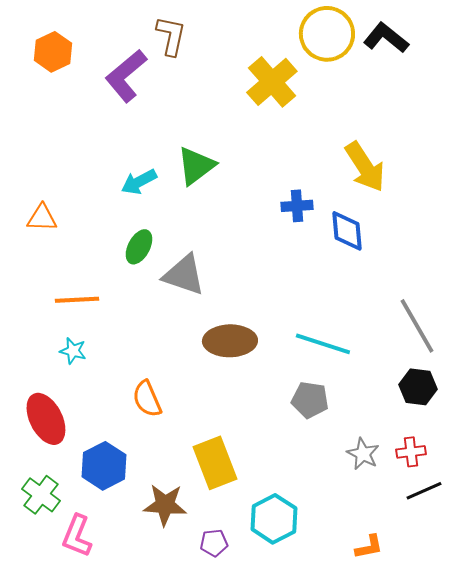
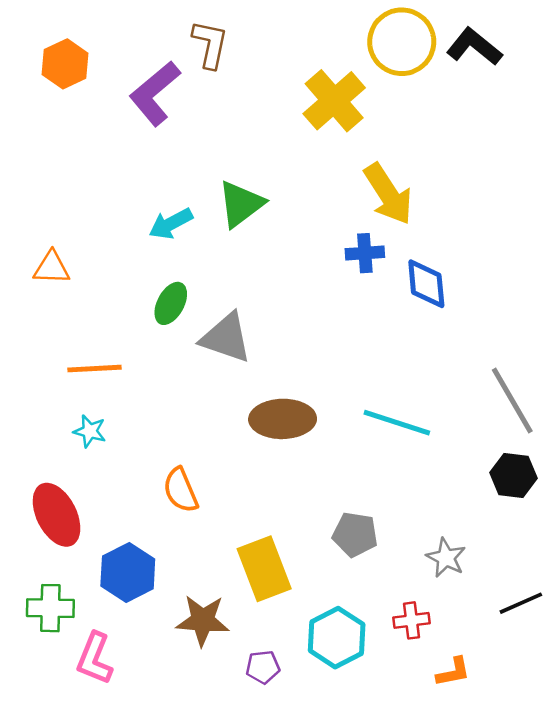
yellow arrow: (365, 167) -> (388, 194), moved
gray pentagon: (310, 400) -> (355, 534), moved
red cross: (411, 452) -> (412, 620), moved
green cross: (41, 495) -> (50, 608), turned -36

